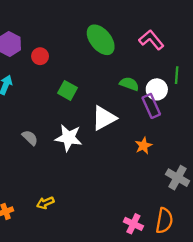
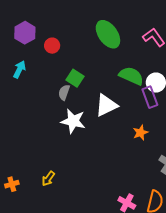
green semicircle: (129, 84) -> (131, 76), size x1.4
gray semicircle: (30, 138) -> (64, 92), moved, turned -119
yellow arrow: (45, 203) -> (48, 179), turned -35

